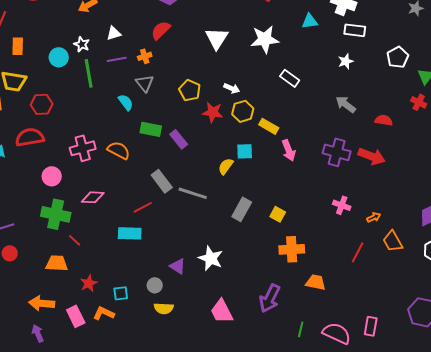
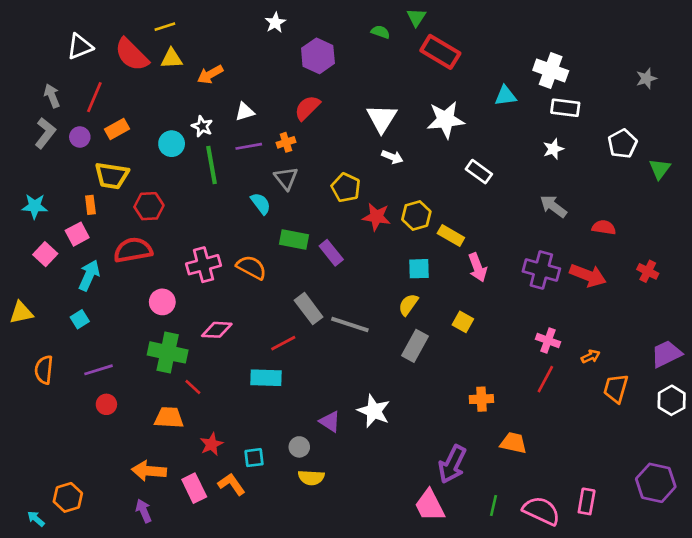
orange rectangle: (18, 46) -> (117, 129), turned 60
white arrow: (232, 88) -> (392, 157), moved
red cross: (419, 102) -> (648, 271), moved
yellow semicircle: (226, 166) -> (408, 305), moved
yellow square: (278, 214) -> (463, 322), moved
orange trapezoid: (393, 241) -> (616, 388), turned 45
orange cross: (292, 249) -> (481, 399), size x0.7
red line: (358, 252) -> (545, 379), moved
pink trapezoid: (222, 311) -> (430, 505), moved
orange L-shape: (104, 313) -> (231, 484), turned 30

